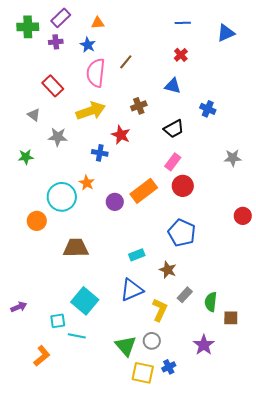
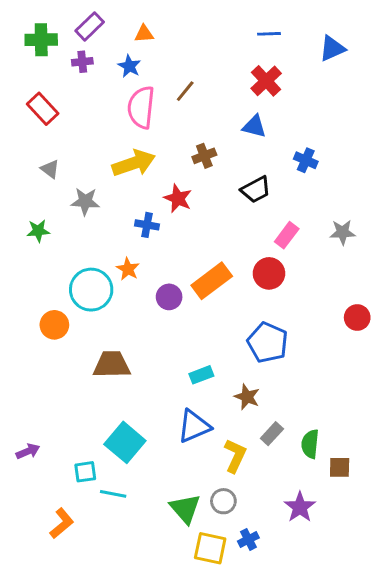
red cross: (181, 55) -> (266, 81), size x1.5
red rectangle: (53, 86) -> (43, 109), moved
pink rectangle: (173, 162) -> (287, 235), moved

